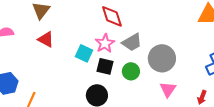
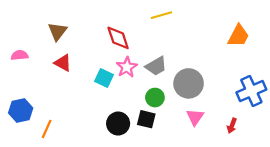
red diamond: (112, 16) -> (118, 38), moved
black square: (105, 66) -> (146, 119), moved

